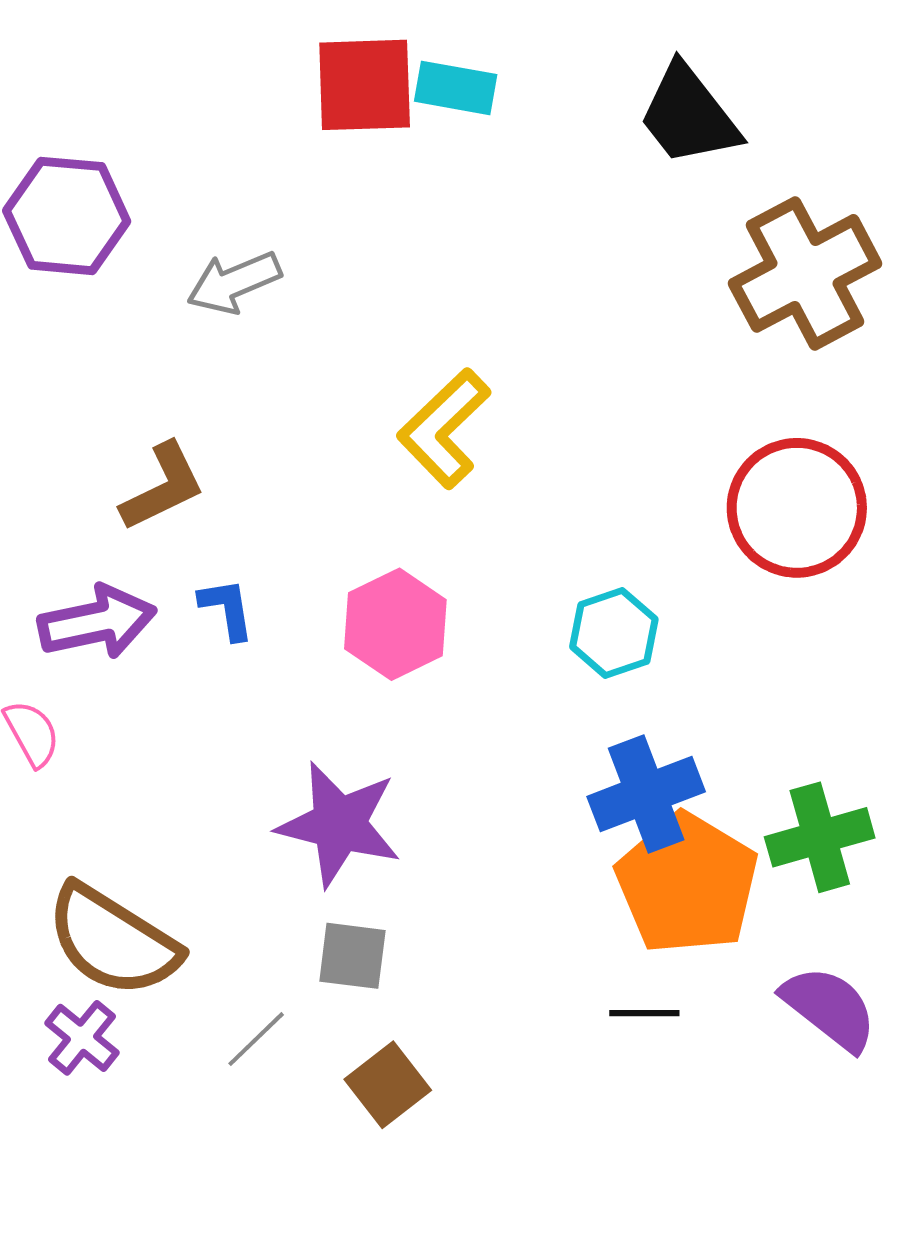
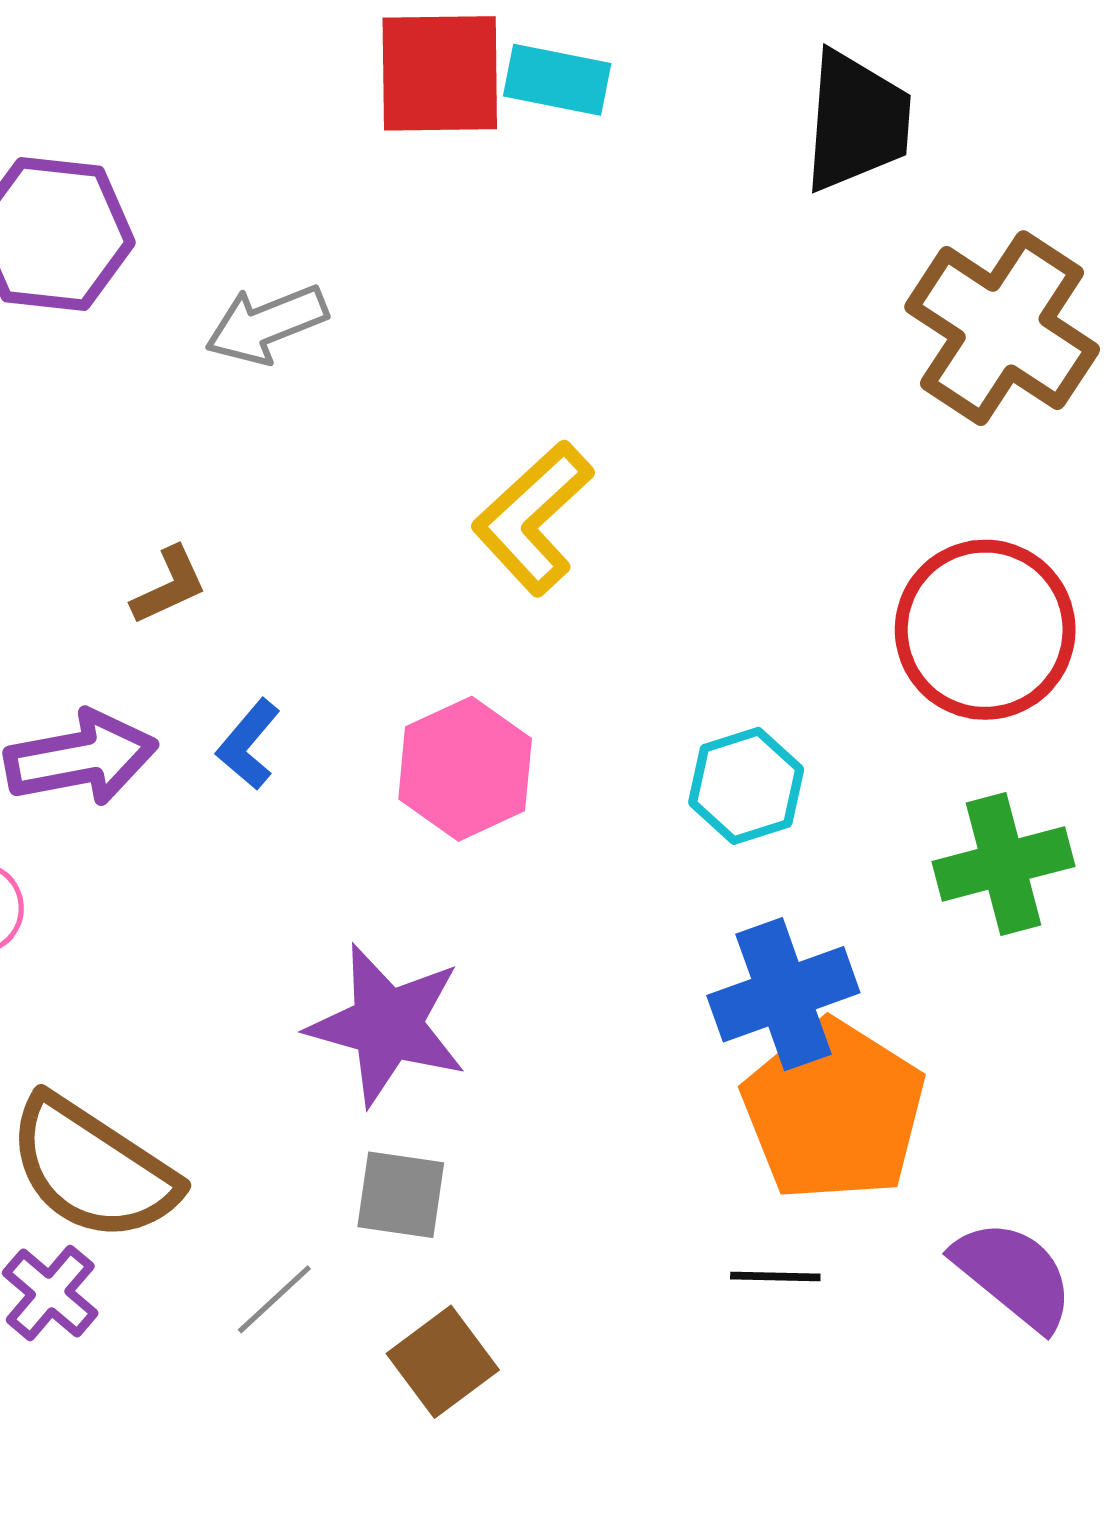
black trapezoid: (689, 115) -> (857, 121), turned -139
brown cross: (805, 273) -> (1002, 328), turned -30
brown L-shape: (163, 487) -> (169, 586), size x0.7
blue L-shape: (227, 609) -> (248, 744), turned -132
green cross: (820, 837) -> (1003, 864), moved

